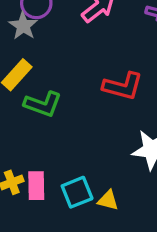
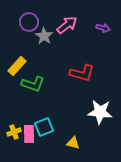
gray star: (23, 26) -> (44, 36), moved
cyan square: (77, 192) -> (44, 127), moved

